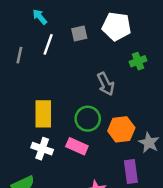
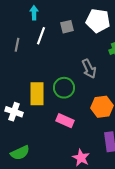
cyan arrow: (40, 17) -> (34, 13), turned 40
green circle: (88, 119) -> (64, 88), moved
white cross: (42, 149) -> (14, 112), moved

